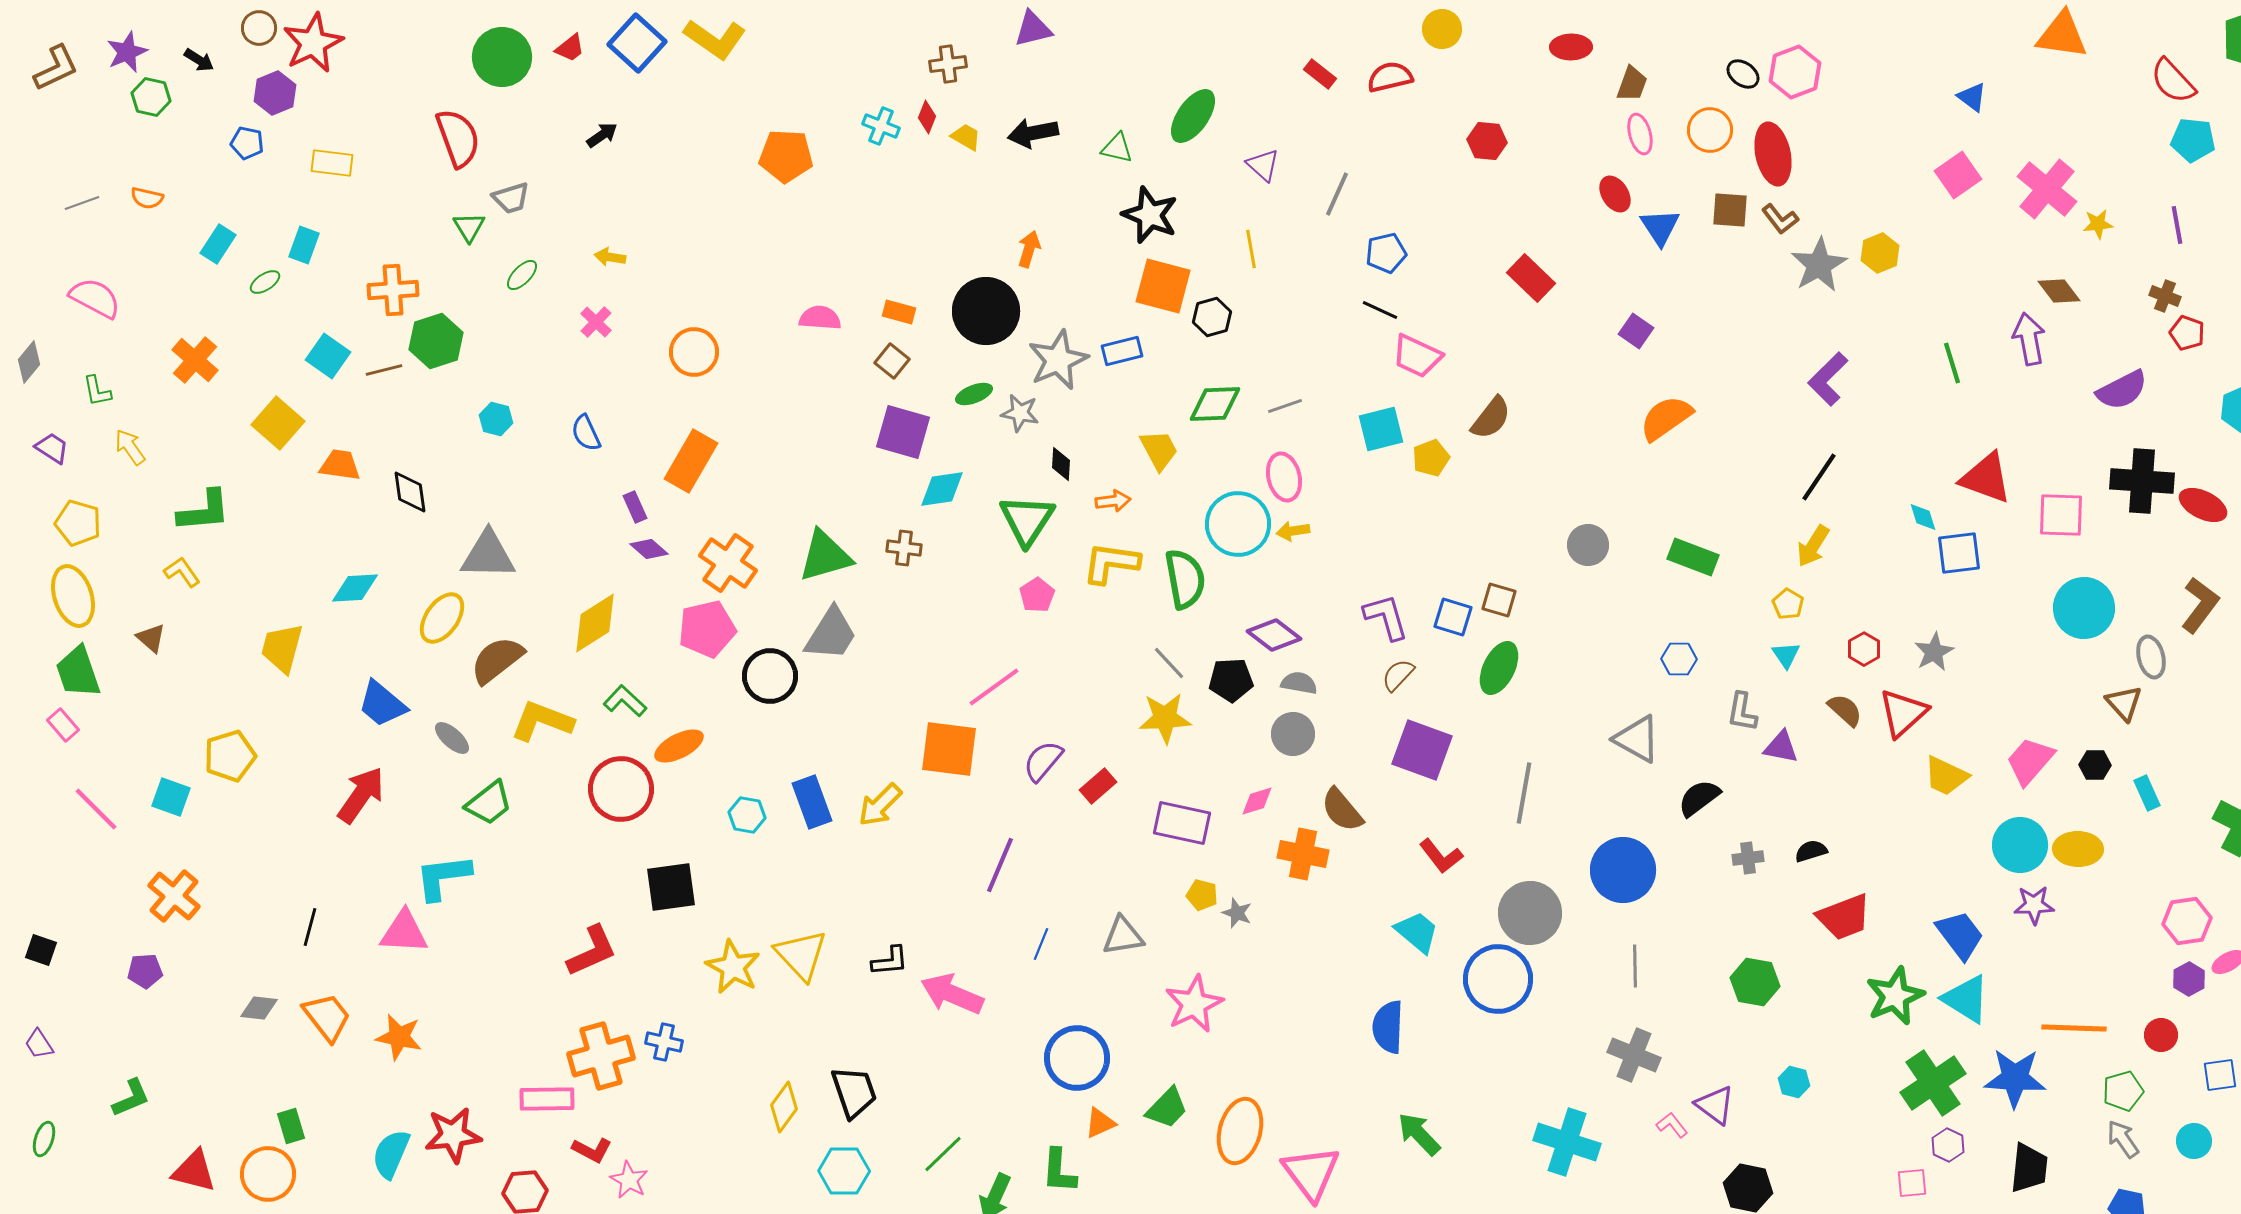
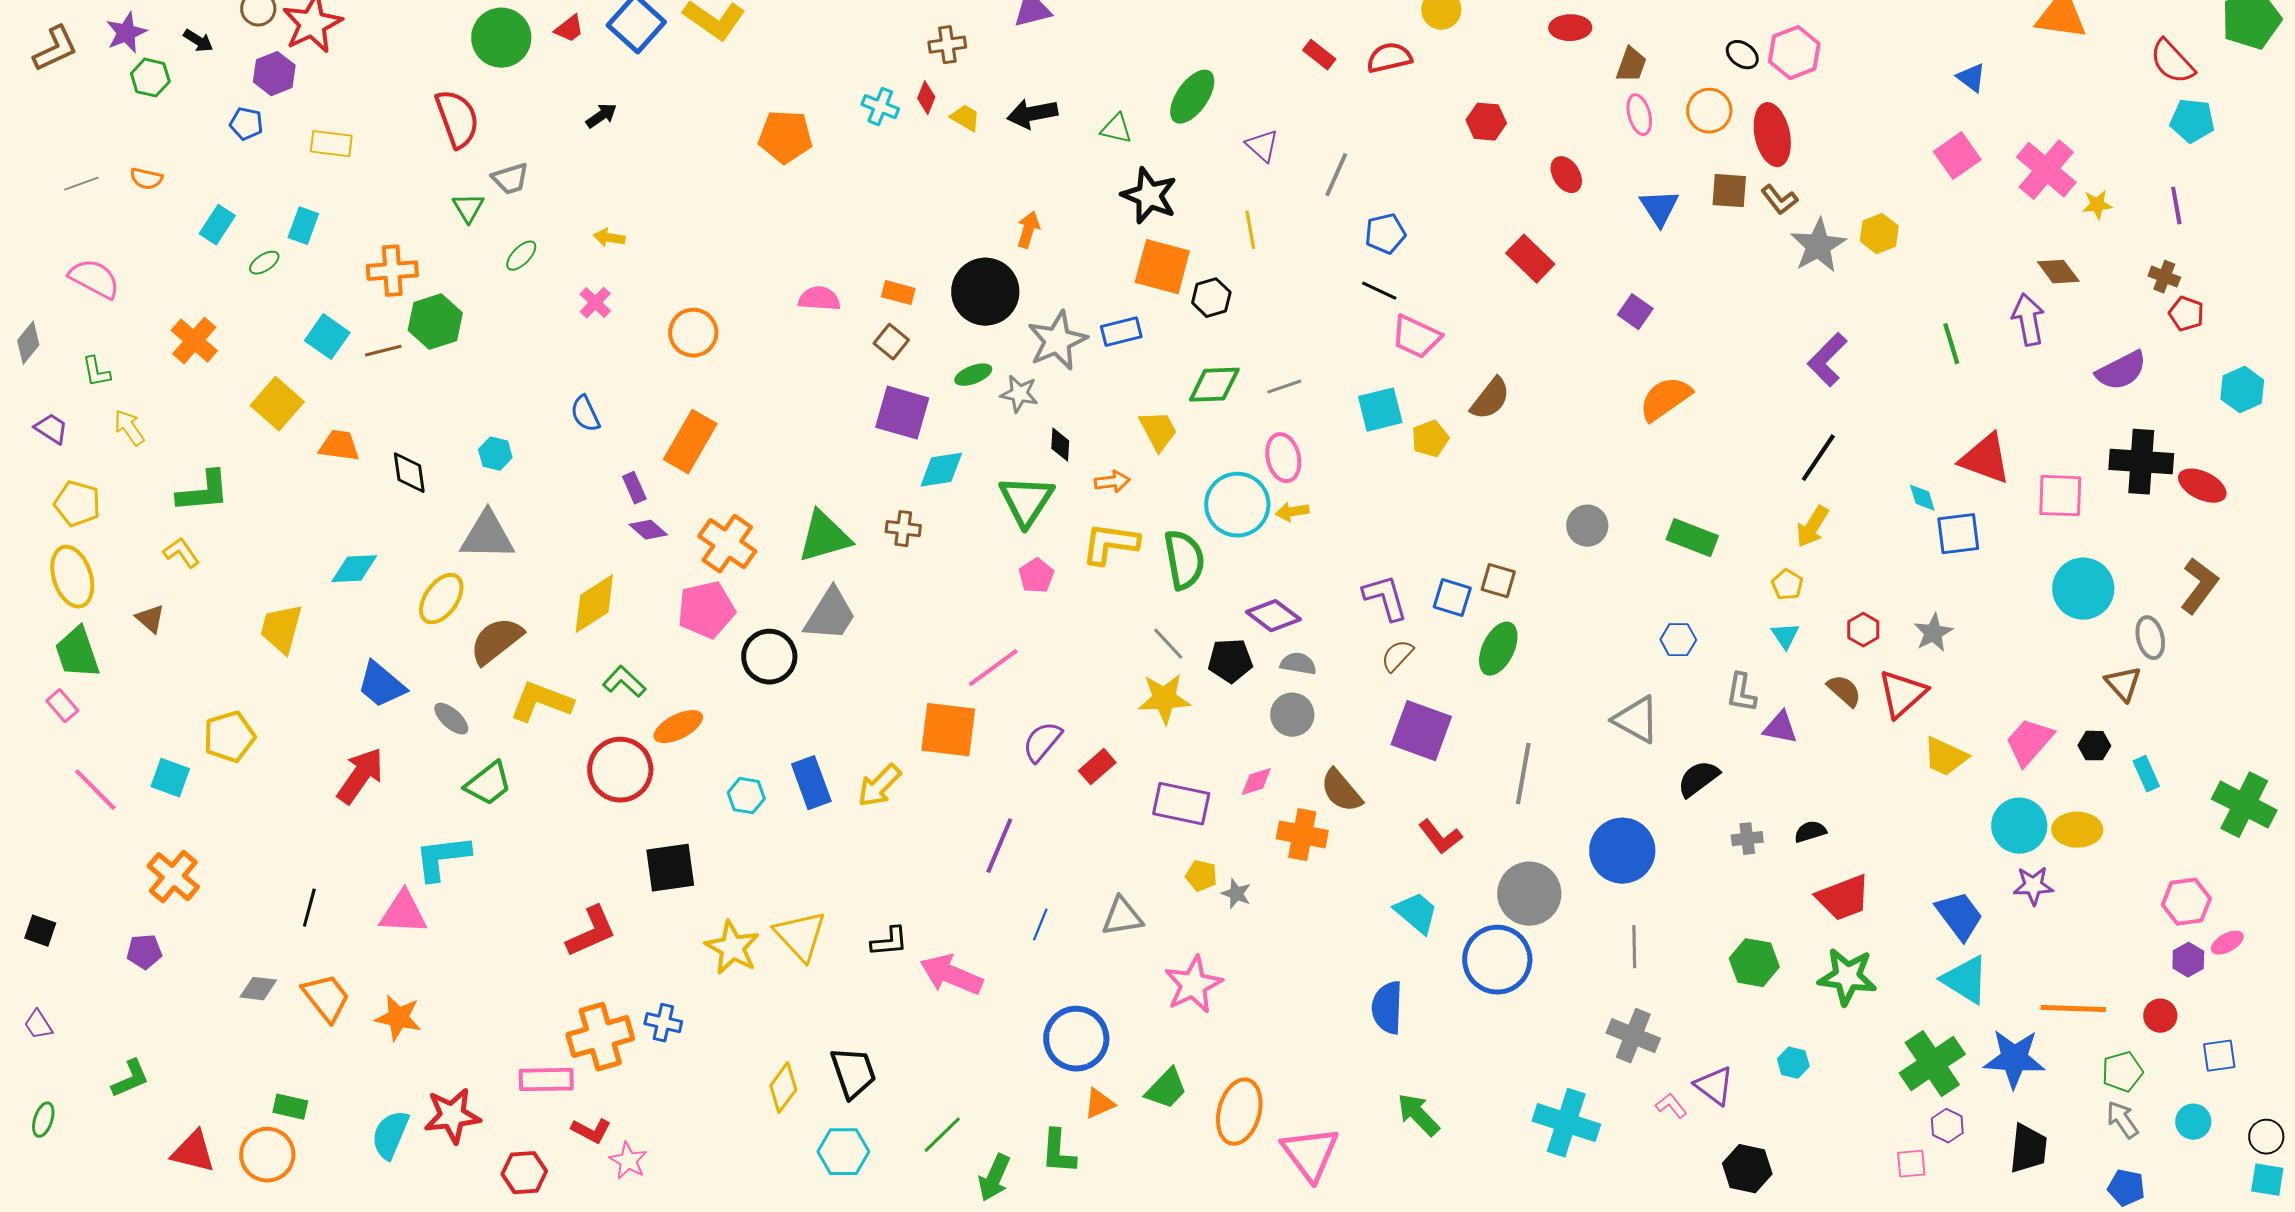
red ellipse: (1615, 194) -> (1566, 175), moved
cyan hexagon: (496, 419) -> (495, 454), moved
green star: (1895, 996) -> (1847, 977), moved, turned 30
green rectangle: (291, 1126) -> (290, 1107), turned -60

